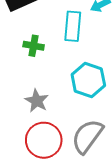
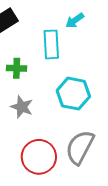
gray star: (37, 101) -> (22, 107), moved

